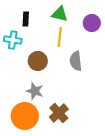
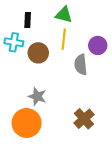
purple circle: (92, 23) -> (98, 45), moved
brown circle: (38, 61) -> (38, 53), moved
brown cross: (59, 113) -> (84, 119), moved

